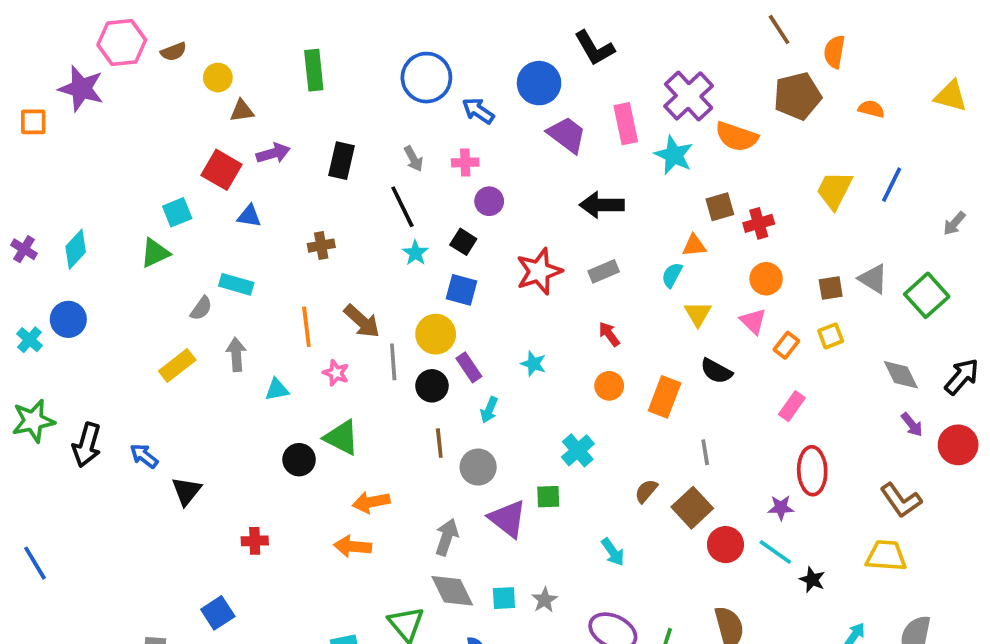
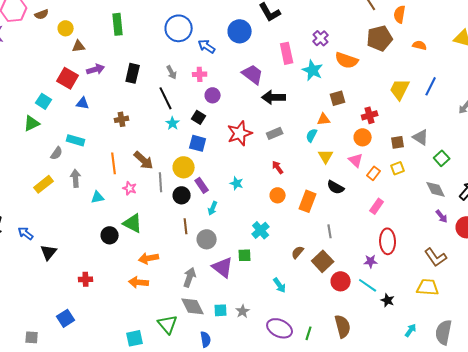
purple cross: (689, 96) -> (321, 38), size x0.6
purple trapezoid: (567, 135) -> (253, 74), moved
cyan square: (177, 212) -> (44, 101), turned -35
red cross: (759, 223) -> (370, 115), moved
green square: (927, 295) -> (442, 158), moved, size x0.7

